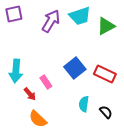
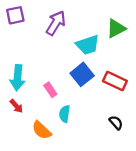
cyan trapezoid: (80, 16) -> (88, 45), moved
red arrow: (30, 94) -> (16, 106), moved
cyan semicircle: (84, 104) -> (65, 114), moved

